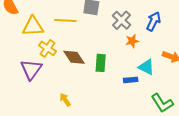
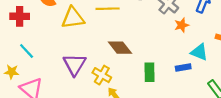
yellow cross: (47, 48) -> (102, 75), moved
green rectangle: (101, 63) -> (150, 72), moved

